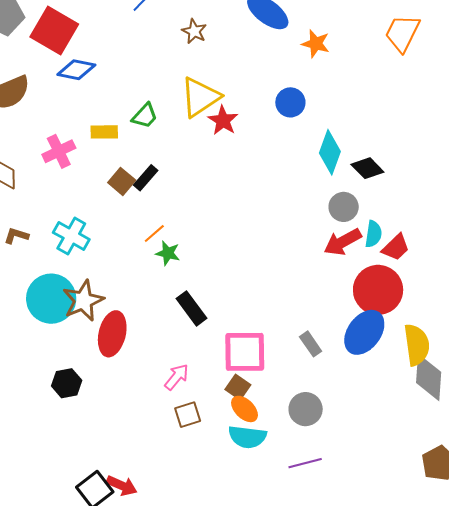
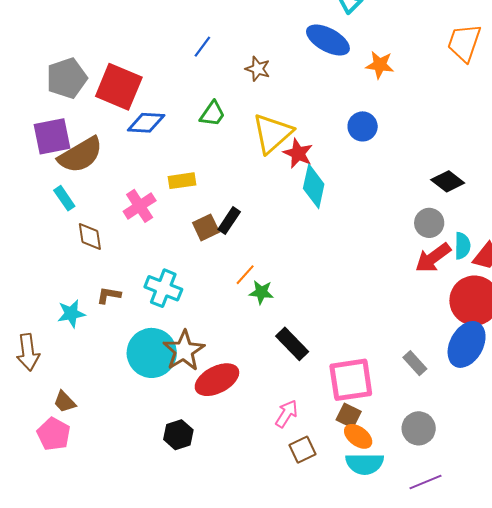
green trapezoid: (145, 116) -> (212, 114), moved
cyan diamond: (330, 152) -> (314, 186), moved
brown square: (122, 181) -> (206, 227), turned 32
red ellipse: (112, 334) -> (217, 380), turned 57

